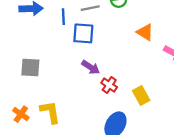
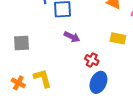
red cross: (109, 85) -> (92, 60), moved
yellow rectangle: (141, 95) -> (118, 38), moved, turned -42

